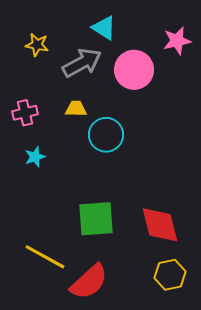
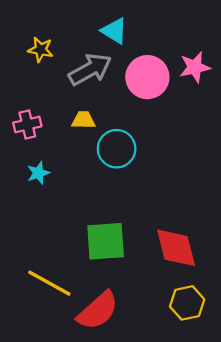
pink star: (177, 41) -> (195, 67), moved

